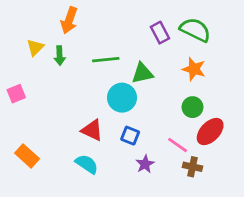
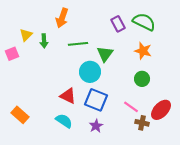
orange arrow: (69, 20) -> (62, 18), moved
green triangle: (142, 73) -> (105, 54), turned -42
pink square: (16, 94) -> (12, 54), moved
red ellipse: (210, 132) -> (161, 110), moved
blue square: (130, 136) -> (96, 100), size x1.6
purple star: (145, 164) -> (96, 126), moved

